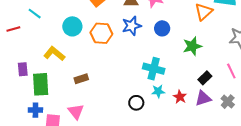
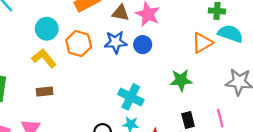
blue circle: (162, 28) -> (143, 45), moved
yellow L-shape: (54, 54) -> (44, 58), moved
black rectangle: (205, 78) -> (188, 120), turned -72

